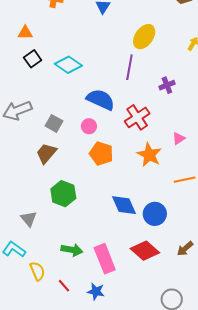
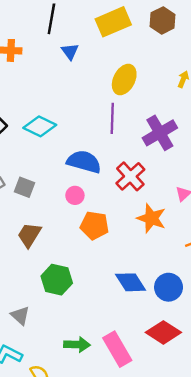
purple cross: (167, 85) -> (160, 133), size x1.8
gray square: (54, 123) -> (25, 187), moved

